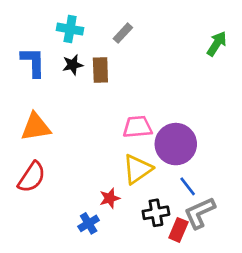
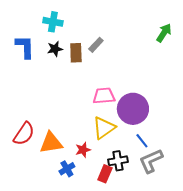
gray rectangle: (123, 33) -> (96, 45), moved
orange triangle: (36, 127) -> (51, 143), moved
red rectangle: (178, 230) -> (105, 174), moved

